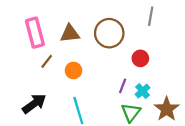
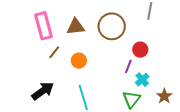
purple line: (123, 86) -> (128, 66), moved
brown star: (167, 109) -> (164, 96), size x0.7

